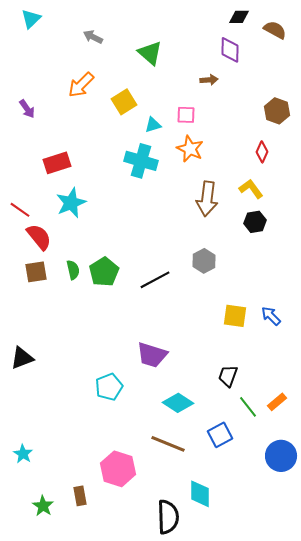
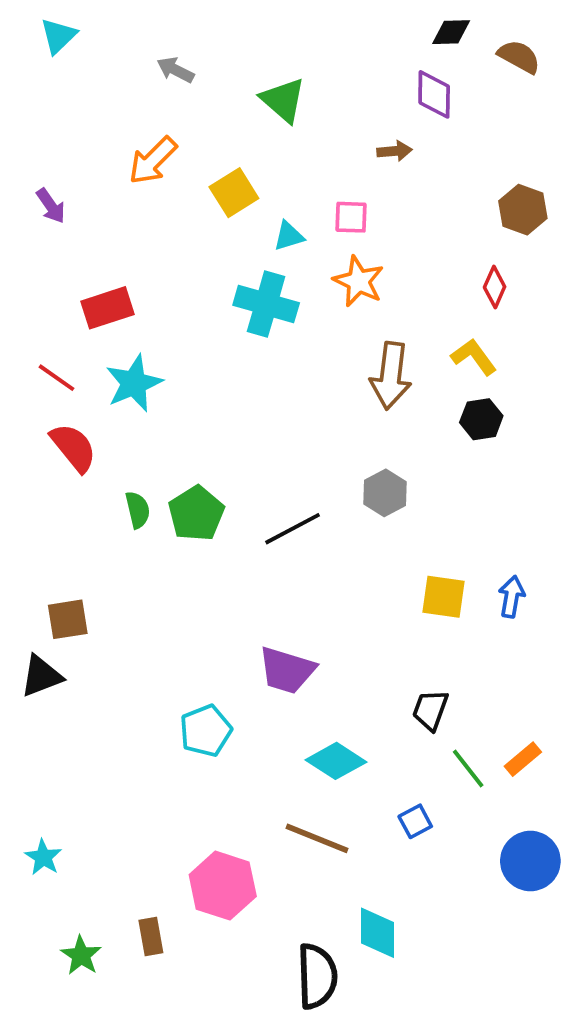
red line: (20, 210) -> (56, 378), moved
brown square: (36, 272) -> (68, 619), moved
blue arrow: (271, 316) -> (512, 597), turned 55
blue square: (220, 435) -> (415, 821), size x0.7

